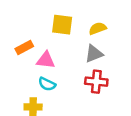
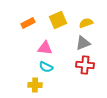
yellow square: (62, 25) -> (58, 20), turned -30
orange rectangle: (24, 47) -> (28, 23), moved

